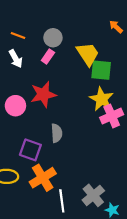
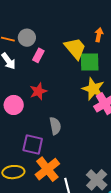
orange arrow: (116, 27) -> (99, 35), moved, turned 64
gray circle: (53, 38) -> (27, 38), moved
red star: (43, 94) -> (38, 91), size x0.7

